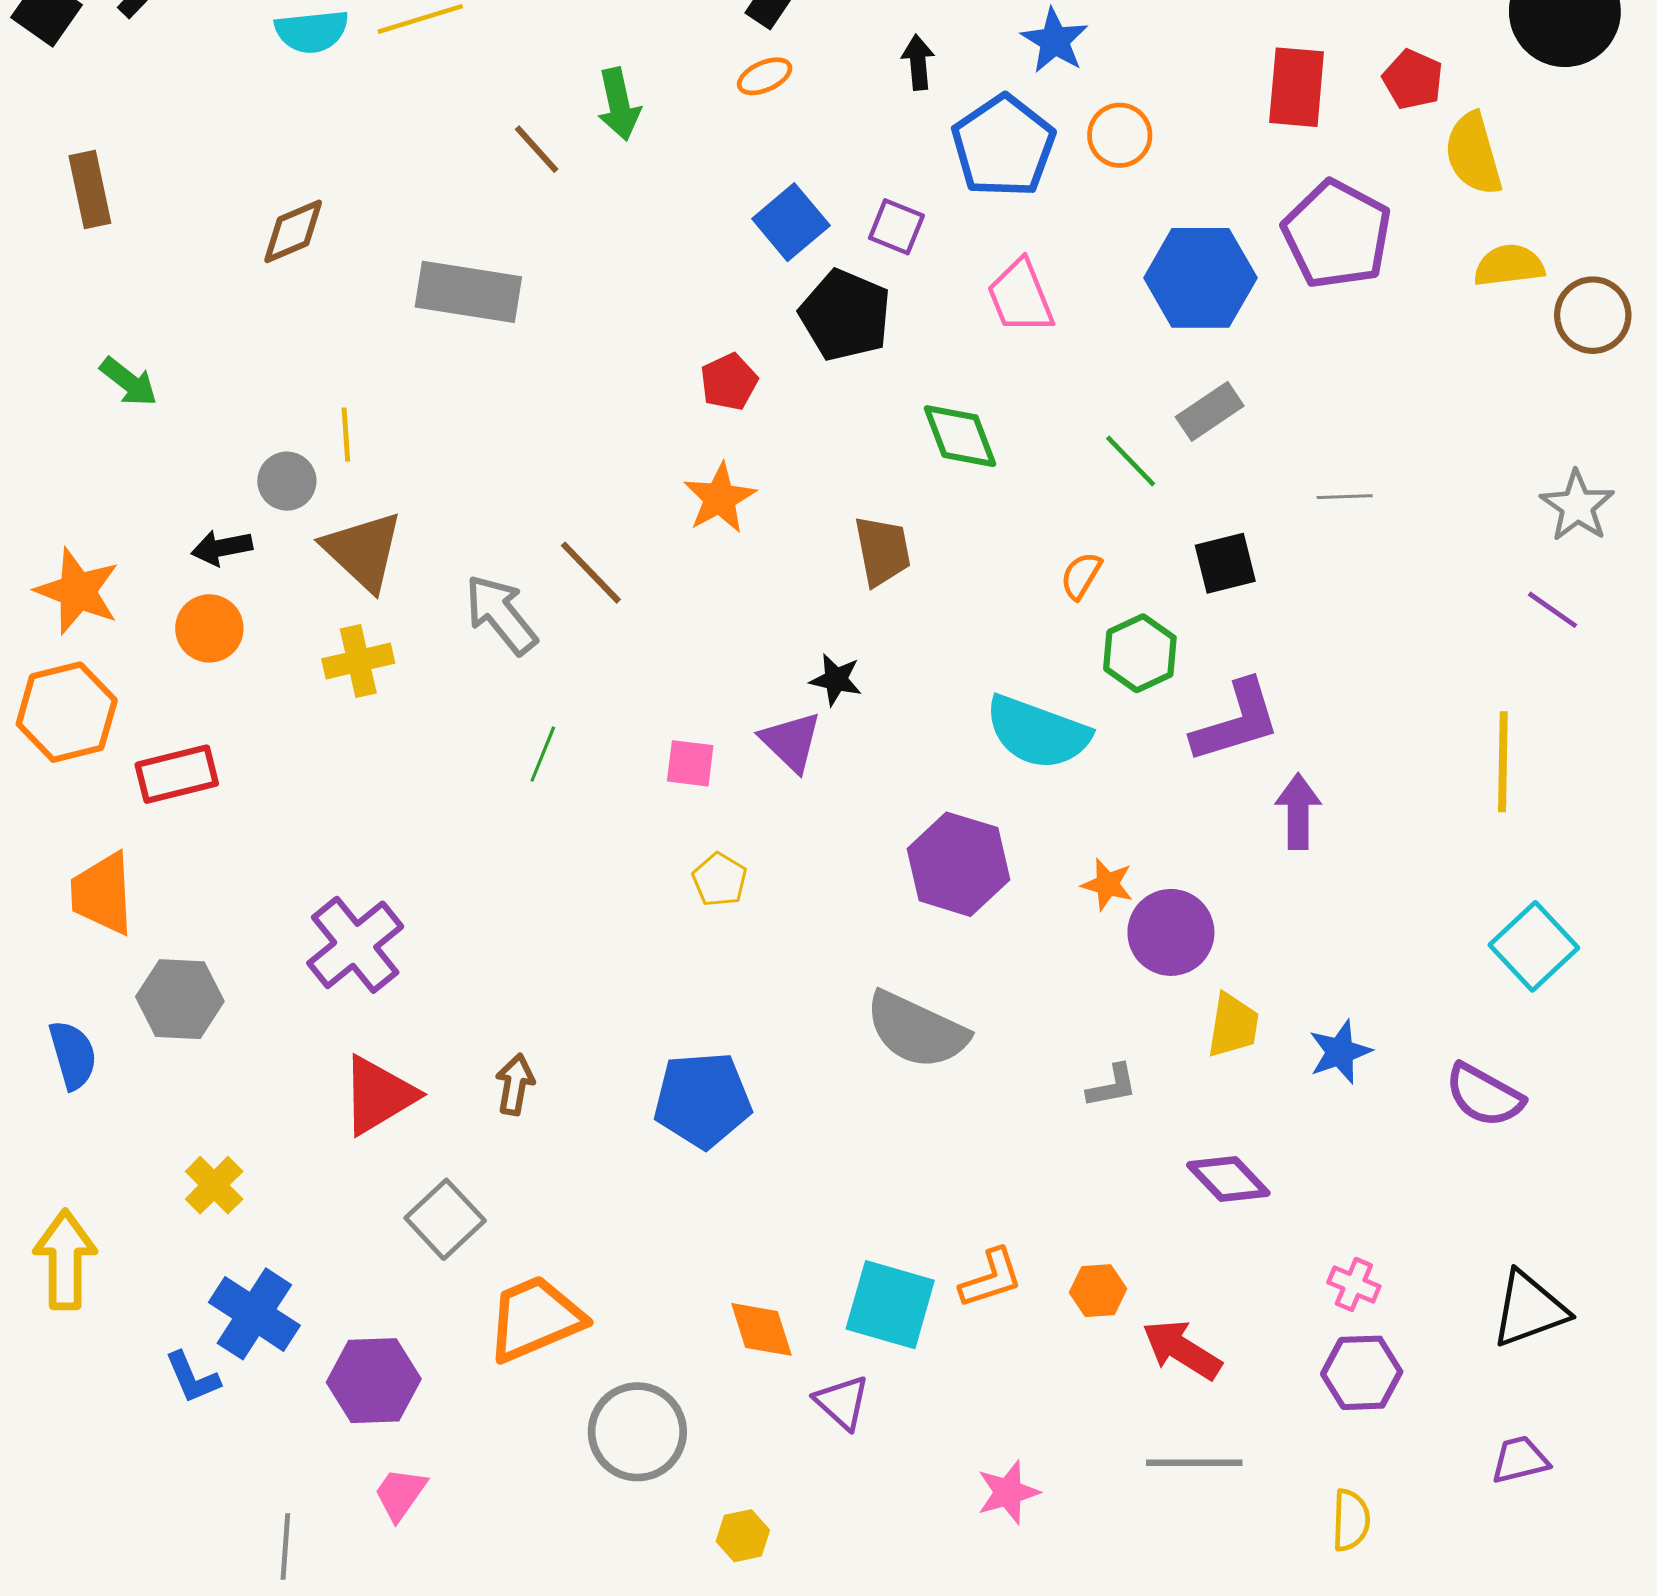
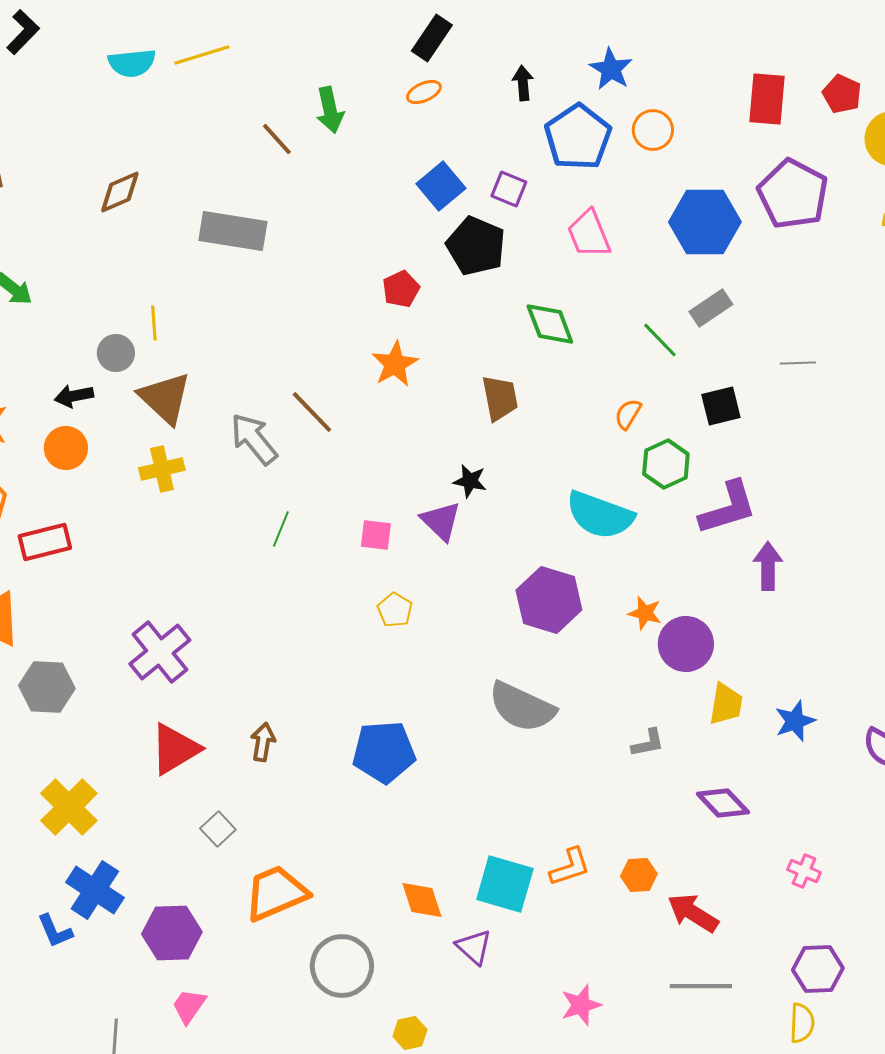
yellow cross: (214, 1185) -> (69, 807), size x1.5
gray square: (445, 1219) -> (218, 829), size x0.7
purple hexagon: (1362, 1373) -> (818, 969), moved

